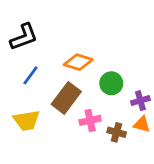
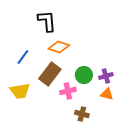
black L-shape: (24, 37) -> (47, 21), moved, turned -75
green circle: (111, 83) -> (84, 75), moved
brown cross: (117, 132) -> (82, 114), moved

